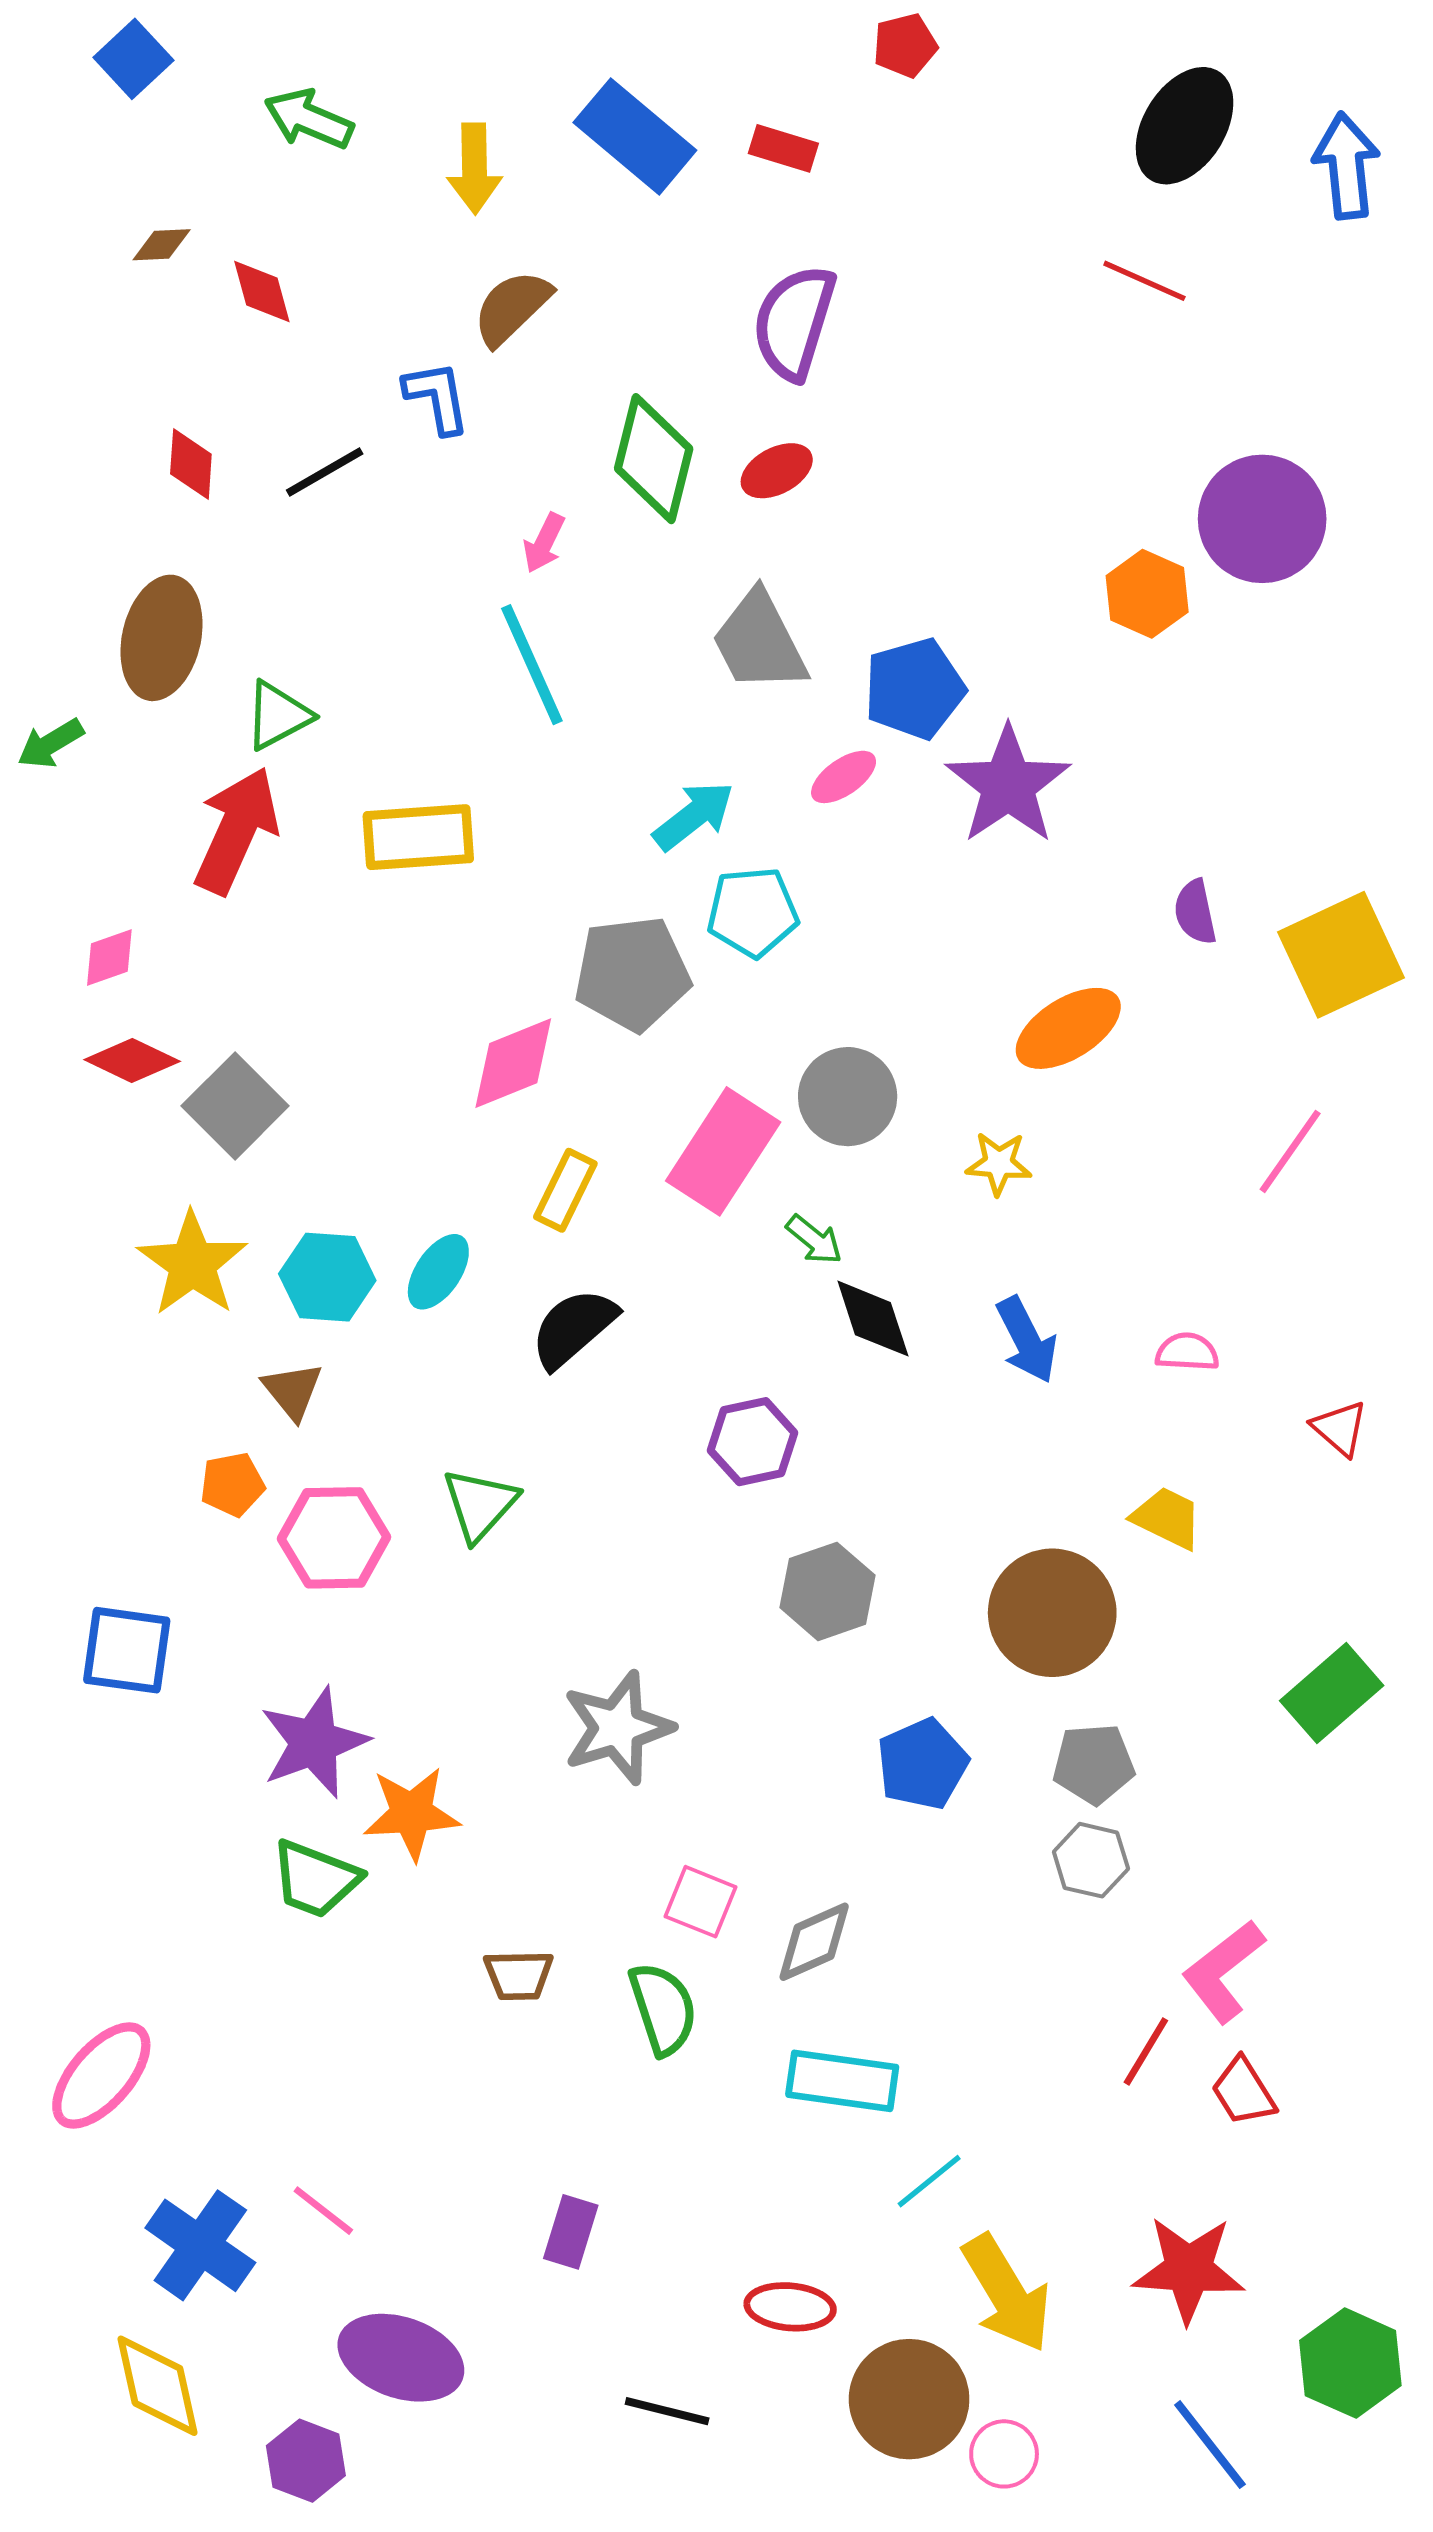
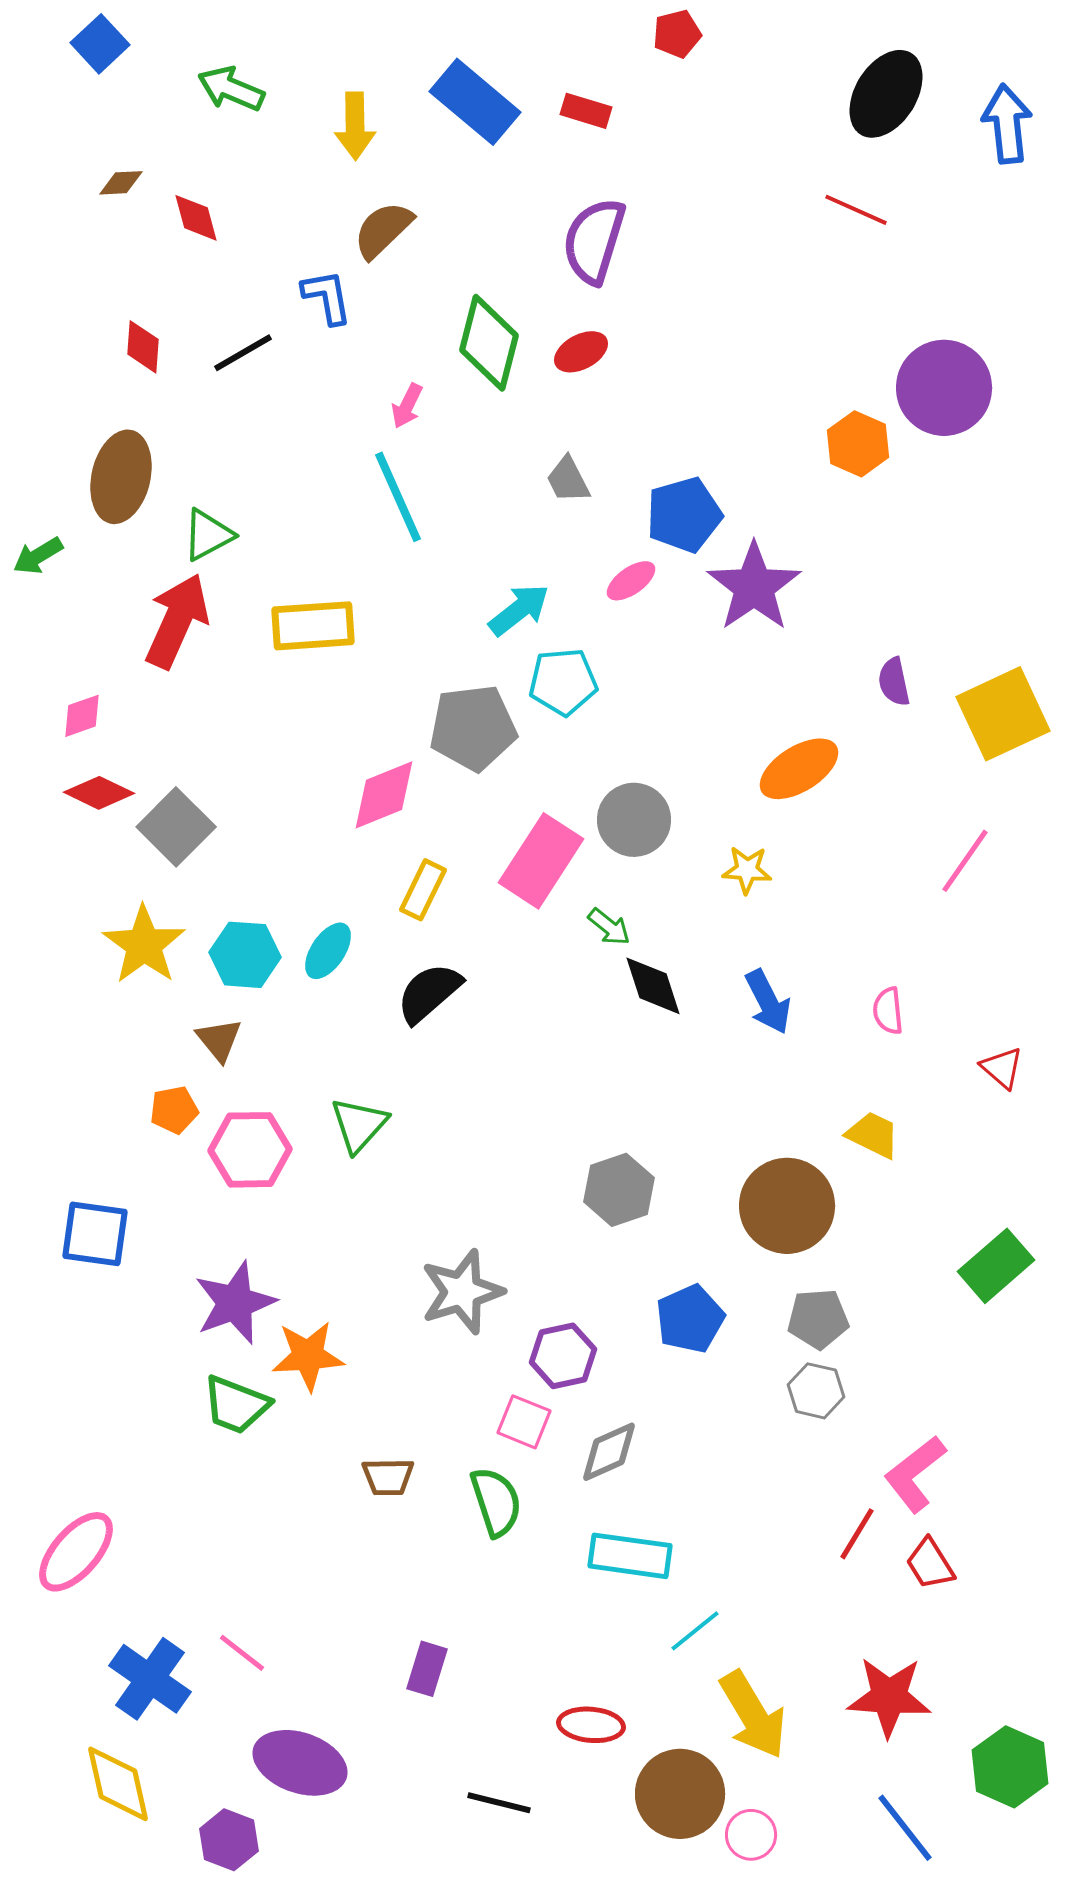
gray trapezoid: (759, 642) -> (568, 480), size x0.6
pink semicircle: (1187, 1352) -> (888, 1011), turned -99
purple hexagon: (753, 1442) -> (563, 1356), moved

